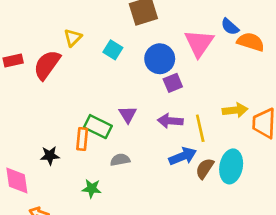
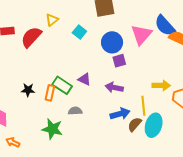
blue semicircle: (230, 27) -> (165, 26), size x1.6
purple triangle: (128, 114) -> (84, 79), turned -40
yellow line: (200, 128) -> (143, 106), moved
black star: (50, 156) -> (28, 90), moved
green star: (92, 189) -> (52, 129), size x1.5

